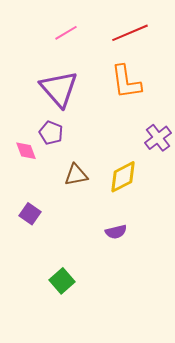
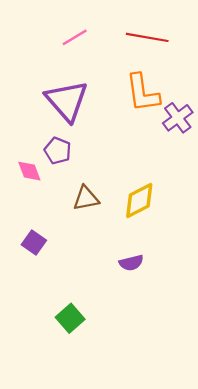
red line: (130, 33) -> (147, 37), turned 33
purple cross: (158, 138) -> (178, 118), moved

